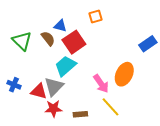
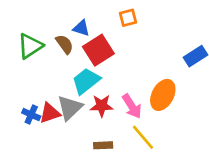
green triangle: (22, 41) -> (30, 46), turned 40
blue cross: (14, 85) -> (31, 115), moved
red triangle: (39, 91) -> (50, 113), turned -36
red star: (53, 109) -> (102, 106), moved

